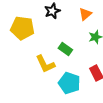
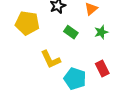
green rectangle: (65, 49) -> (71, 32), moved

